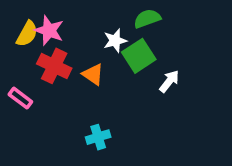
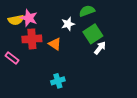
yellow semicircle: (27, 34) -> (16, 20), turned 49
green square: (139, 56) -> (93, 34), moved
red cross: (54, 66) -> (32, 39), turned -30

